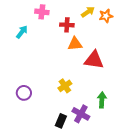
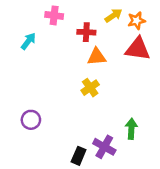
red triangle: (94, 60) -> (138, 49), moved
yellow cross: (65, 86) -> (90, 88), moved

